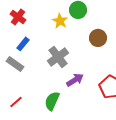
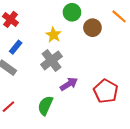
yellow star: (60, 21) -> (54, 35), moved
brown circle: (98, 38) -> (92, 28), moved

